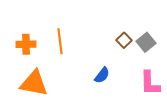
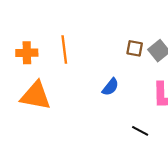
brown square: (124, 40) -> (135, 48), turned -35

